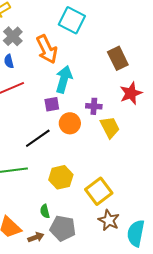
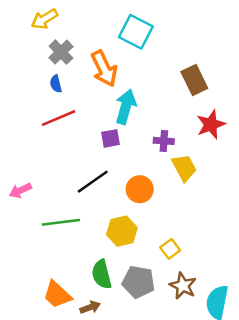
orange circle: (70, 123) -> (140, 189), moved
yellow square: (99, 191) -> (170, 249), size x0.6
green semicircle: (45, 211) -> (102, 274), size x1.6
gray pentagon: (63, 228) -> (138, 282), moved

